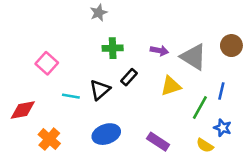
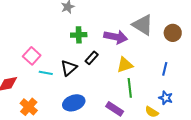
purple arrow: (159, 51) -> (116, 37), size x1.6
gray triangle: (193, 57) -> (143, 25), moved
pink square: (47, 63) -> (32, 56), moved
green line: (200, 107) -> (130, 88), moved, turned -36

